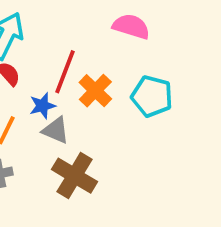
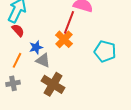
red line: (65, 72) -> (69, 22), moved
cyan pentagon: (152, 96) -> (105, 51), moved

